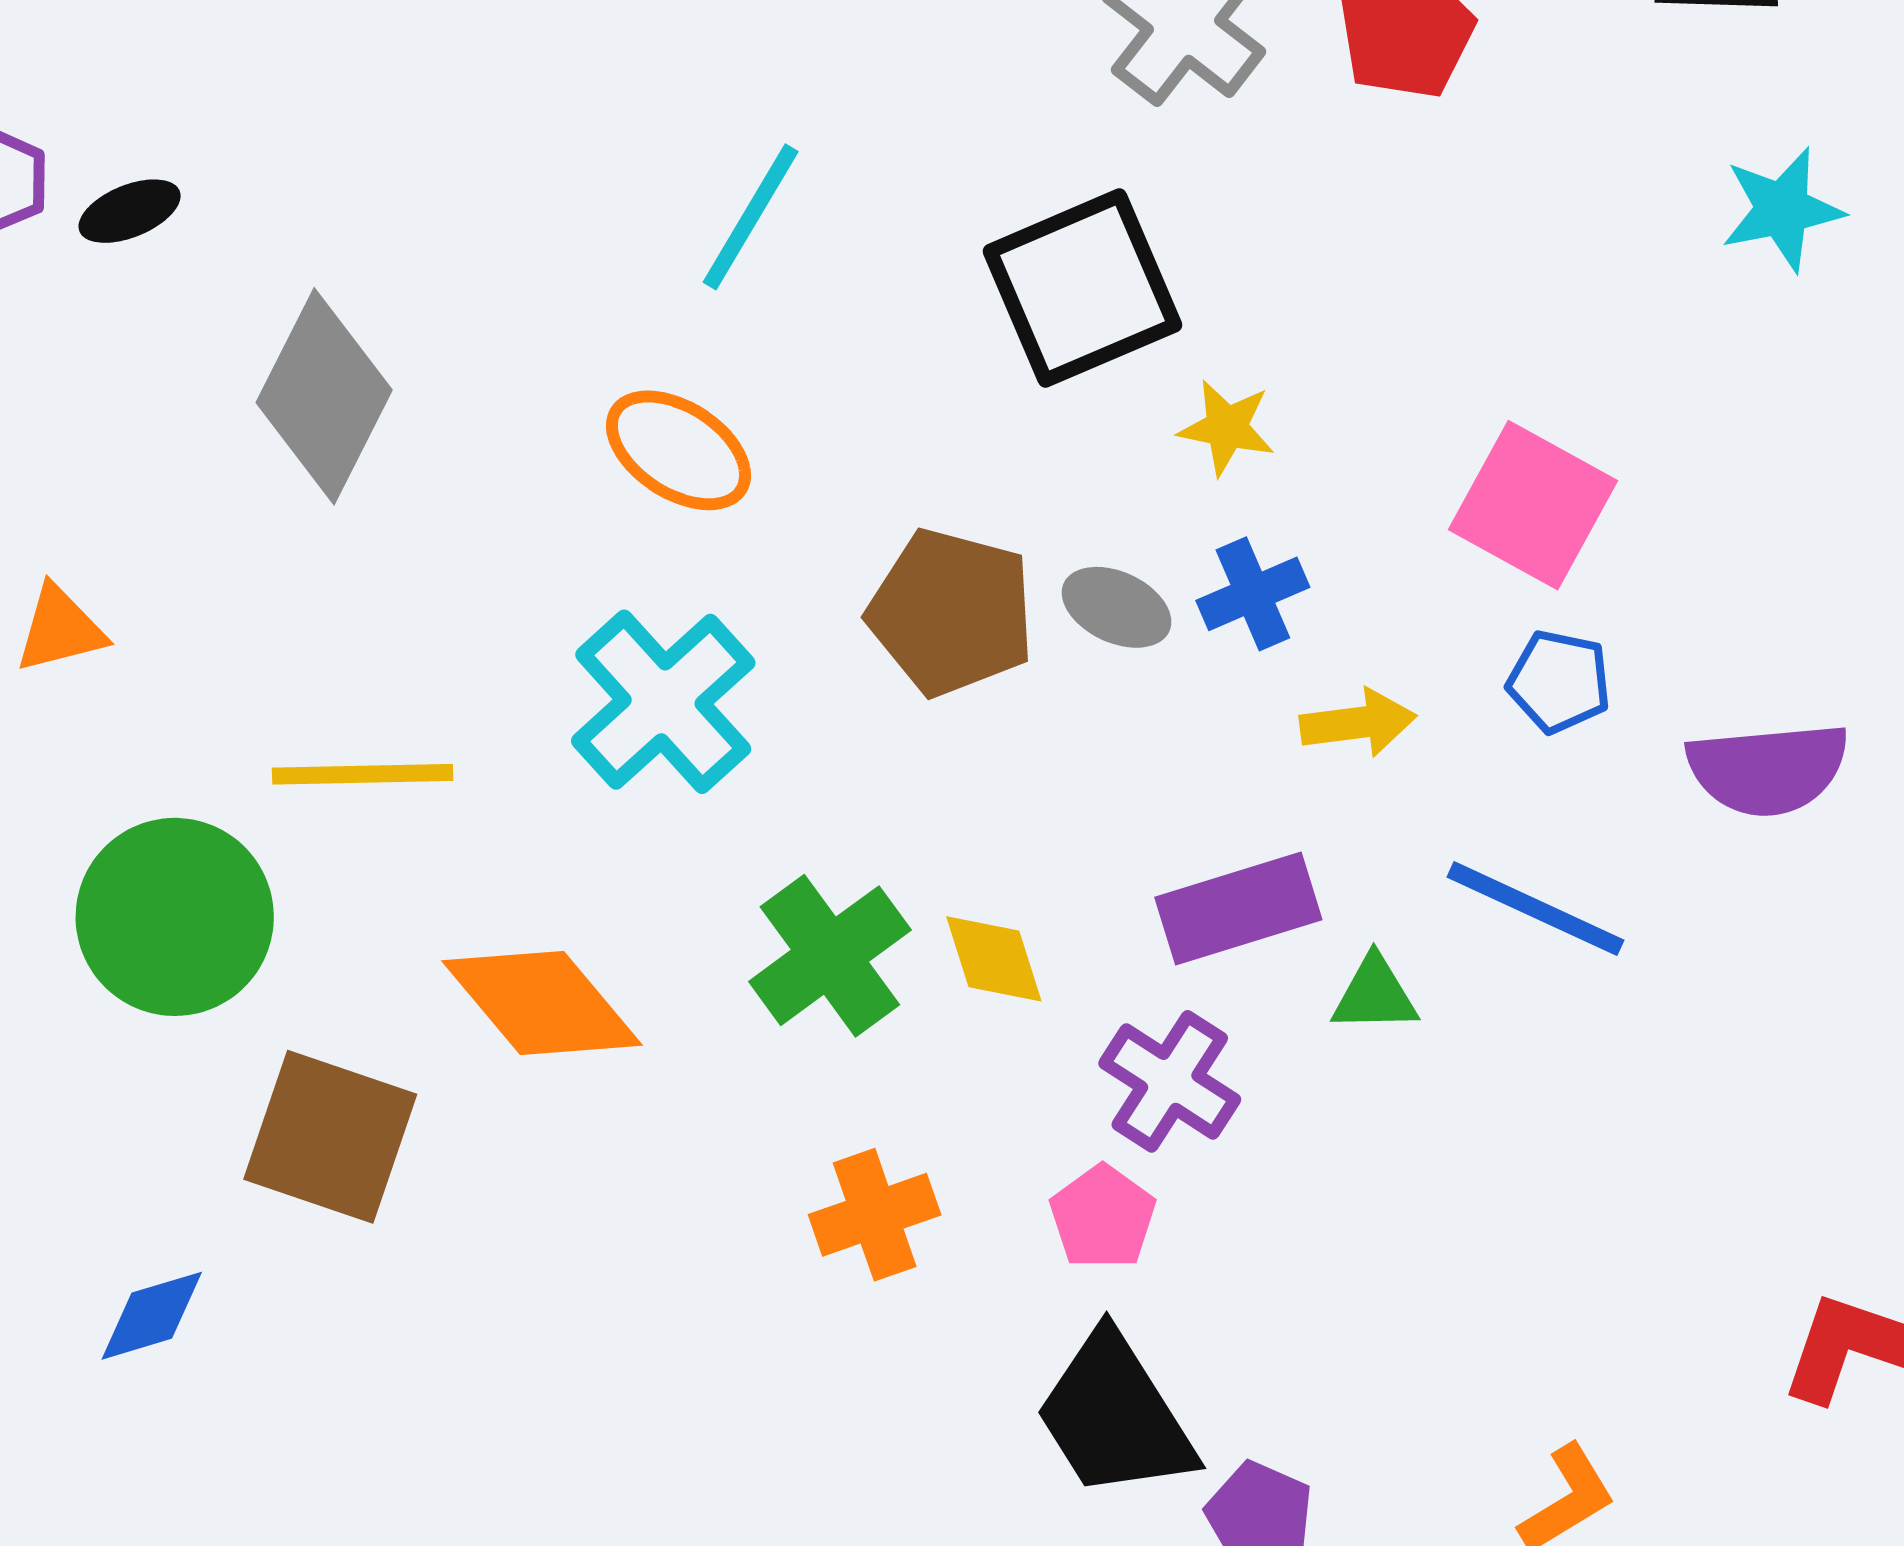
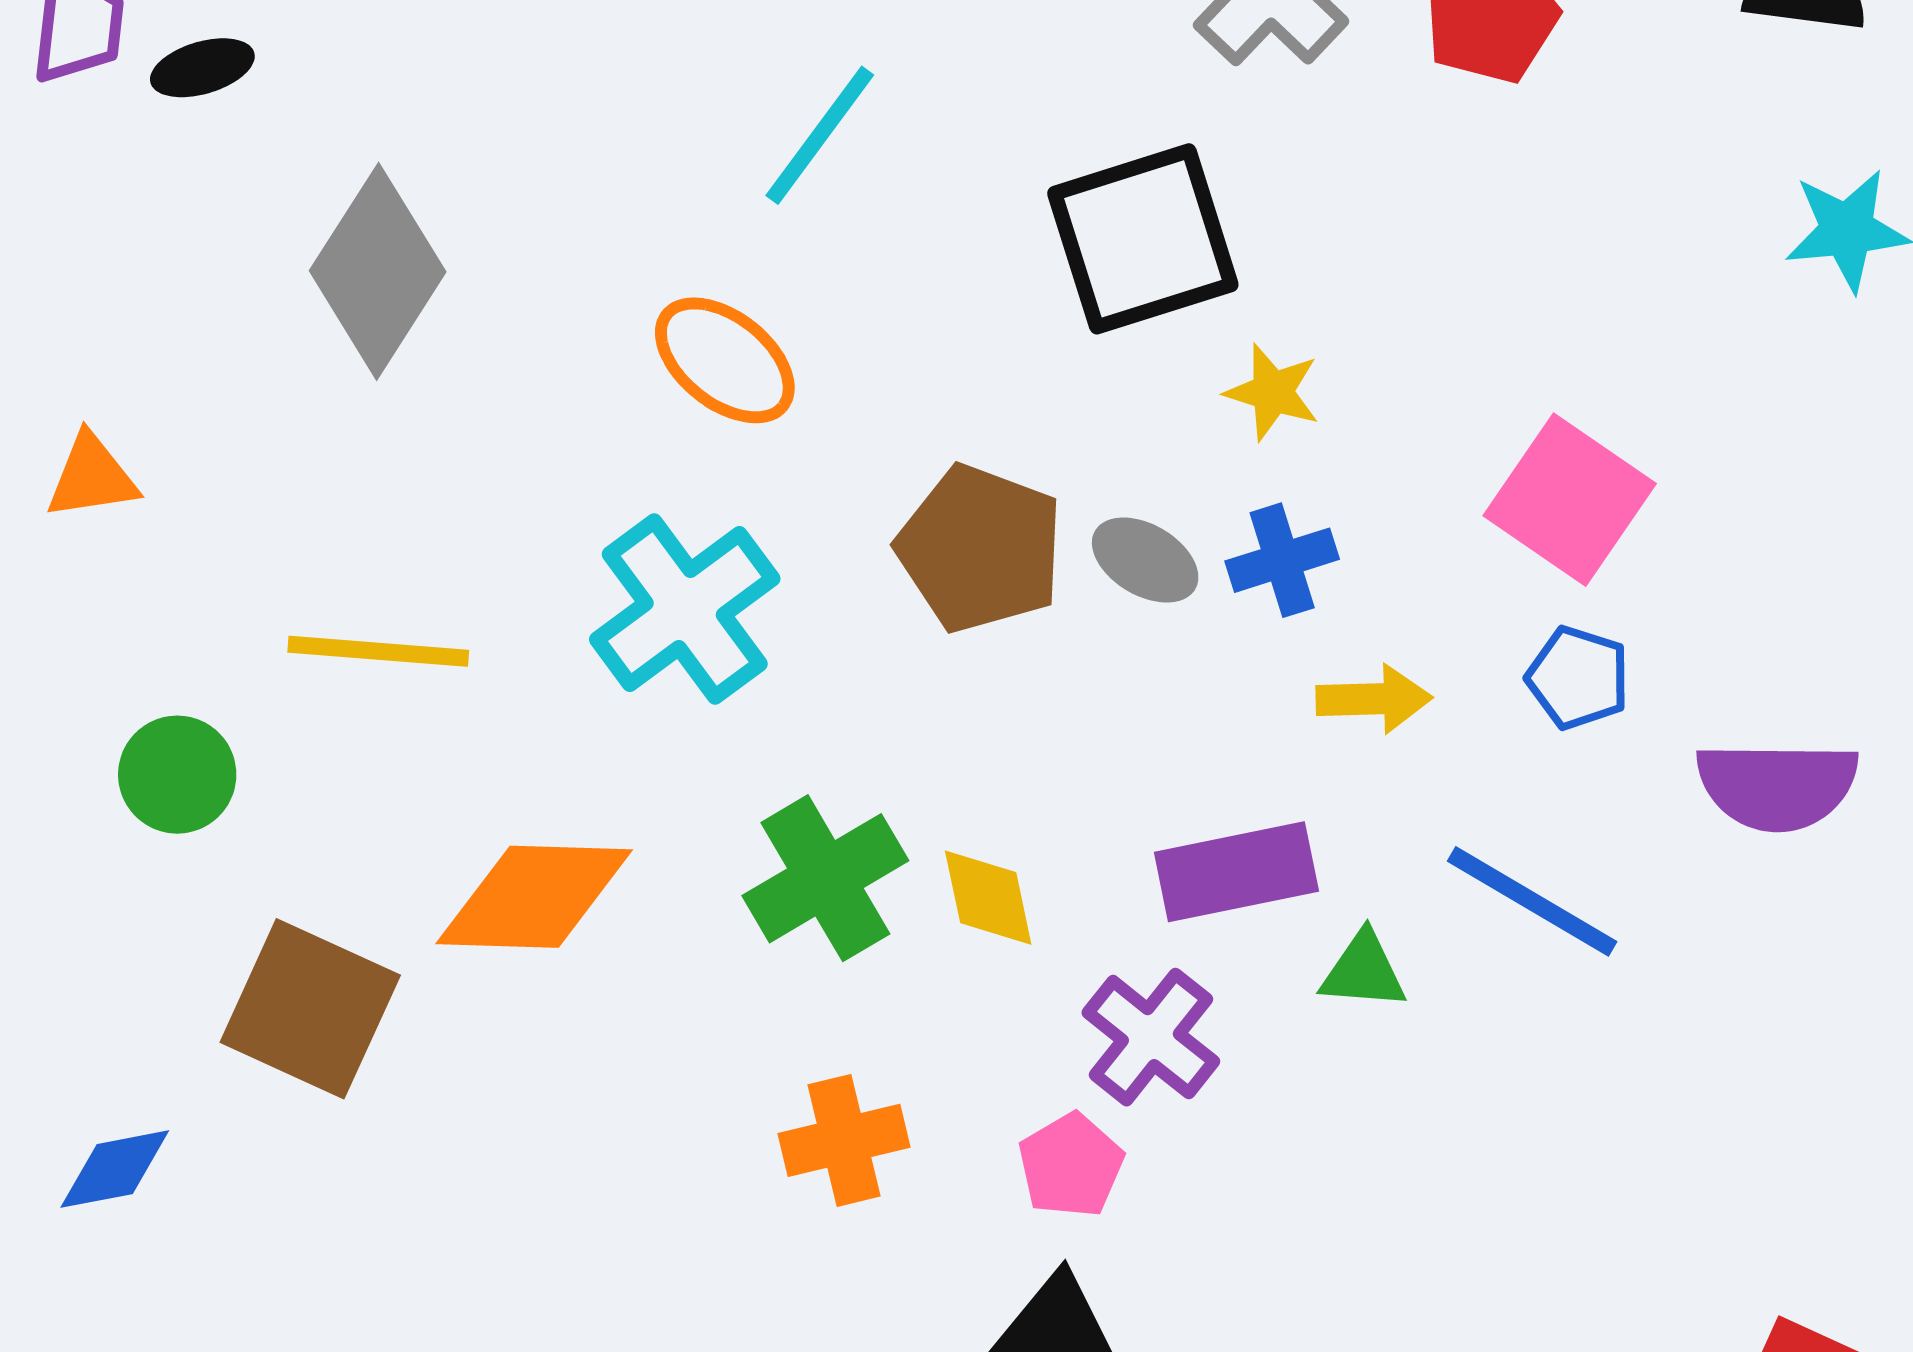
green circle: (175, 917) -> (177, 775), size x0.6
orange diamond: (542, 1003) -> (534, 897), turned -54

